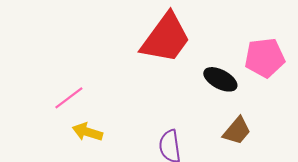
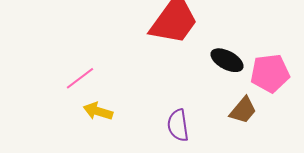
pink pentagon: (265, 58) -> (270, 73), moved

